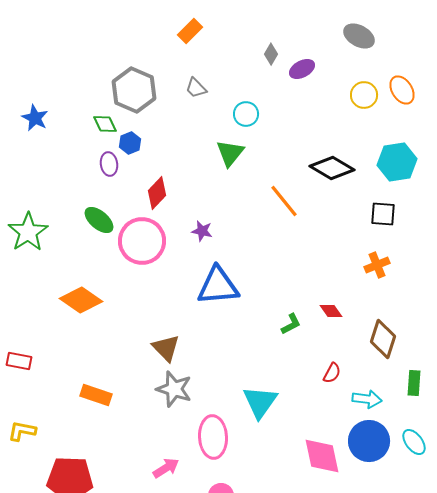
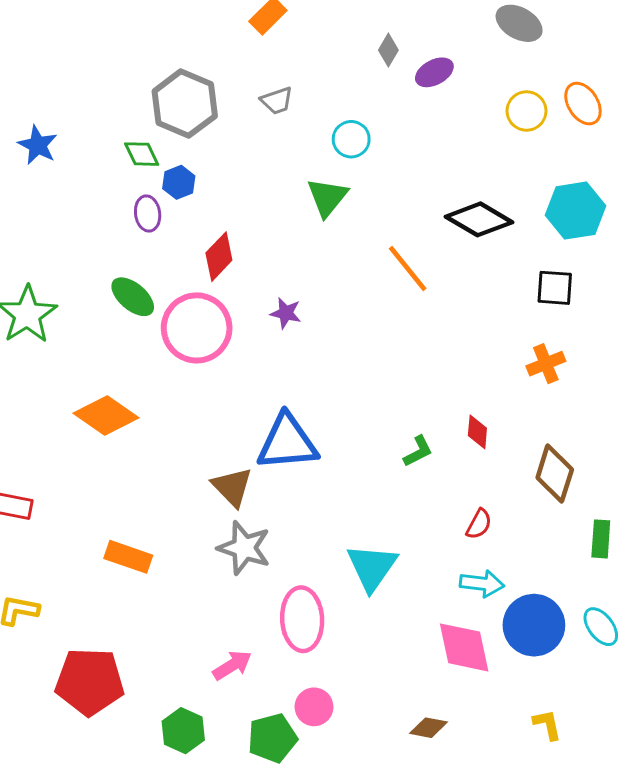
gray trapezoid: (196, 88) -> (277, 101), turned -65
blue triangle: (218, 286) -> (287, 442), moved
red diamond: (331, 311) -> (477, 432), turned 40
cyan arrow: (367, 399) -> (482, 584), moved

